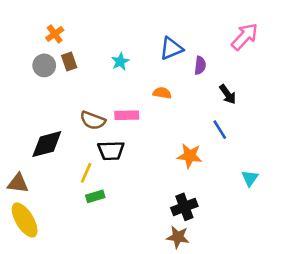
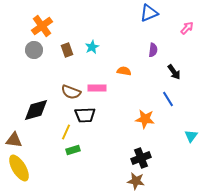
orange cross: (55, 34) -> (42, 26), size x1.5
pink arrow: (245, 37) -> (187, 28), size x0.6
blue triangle: (171, 48) -> (149, 13), moved
brown rectangle: (69, 62) -> (67, 50), moved

